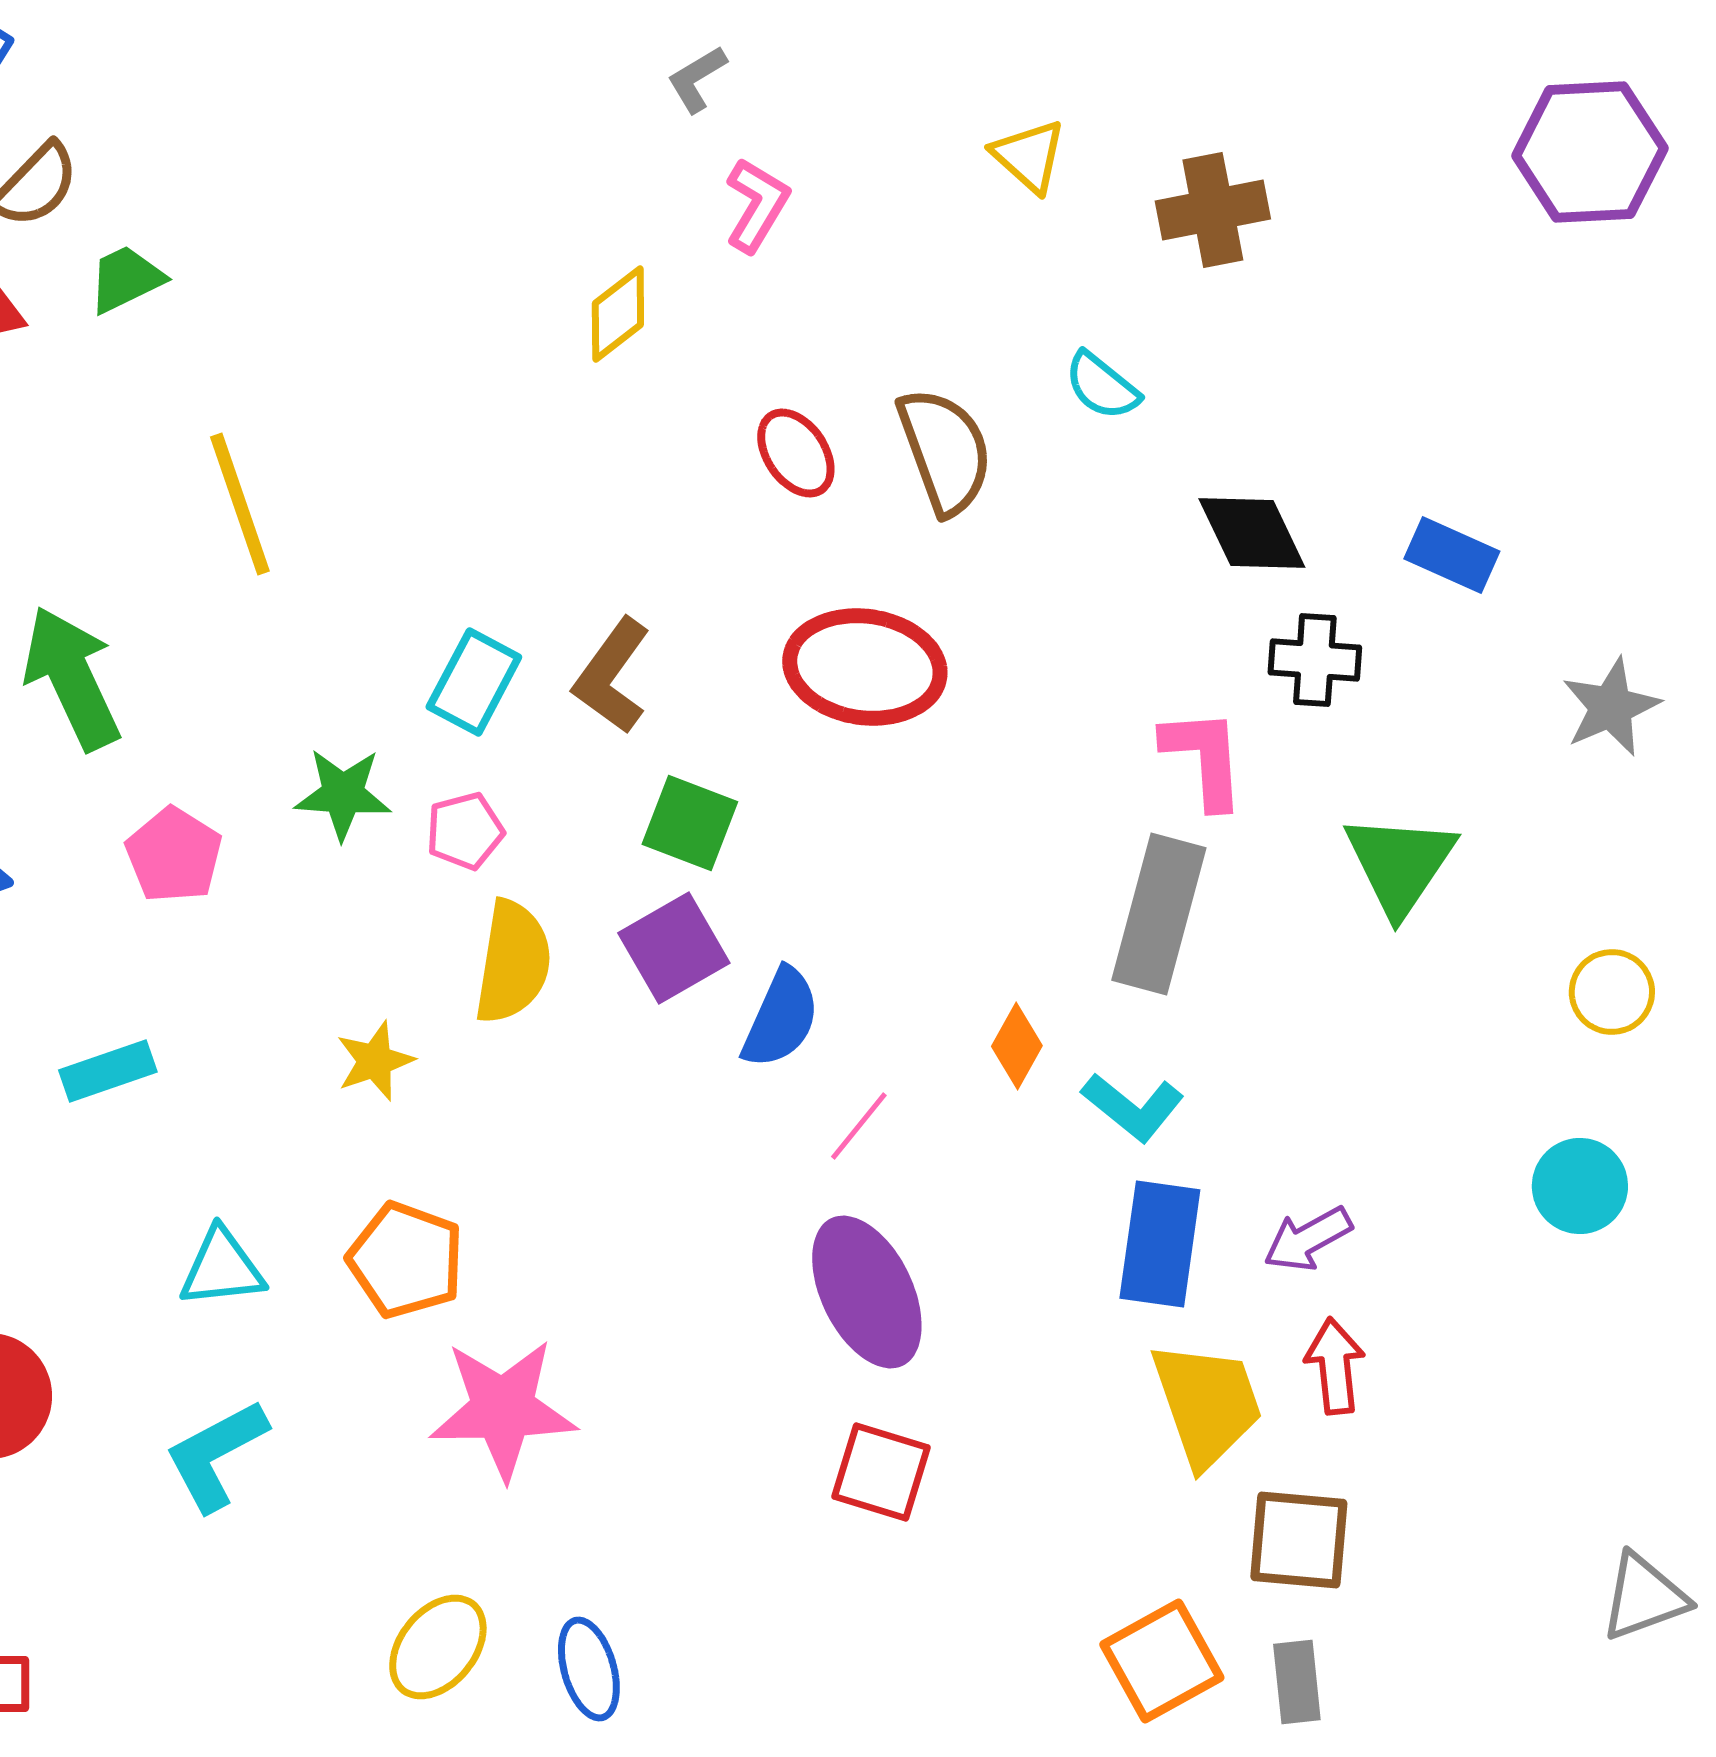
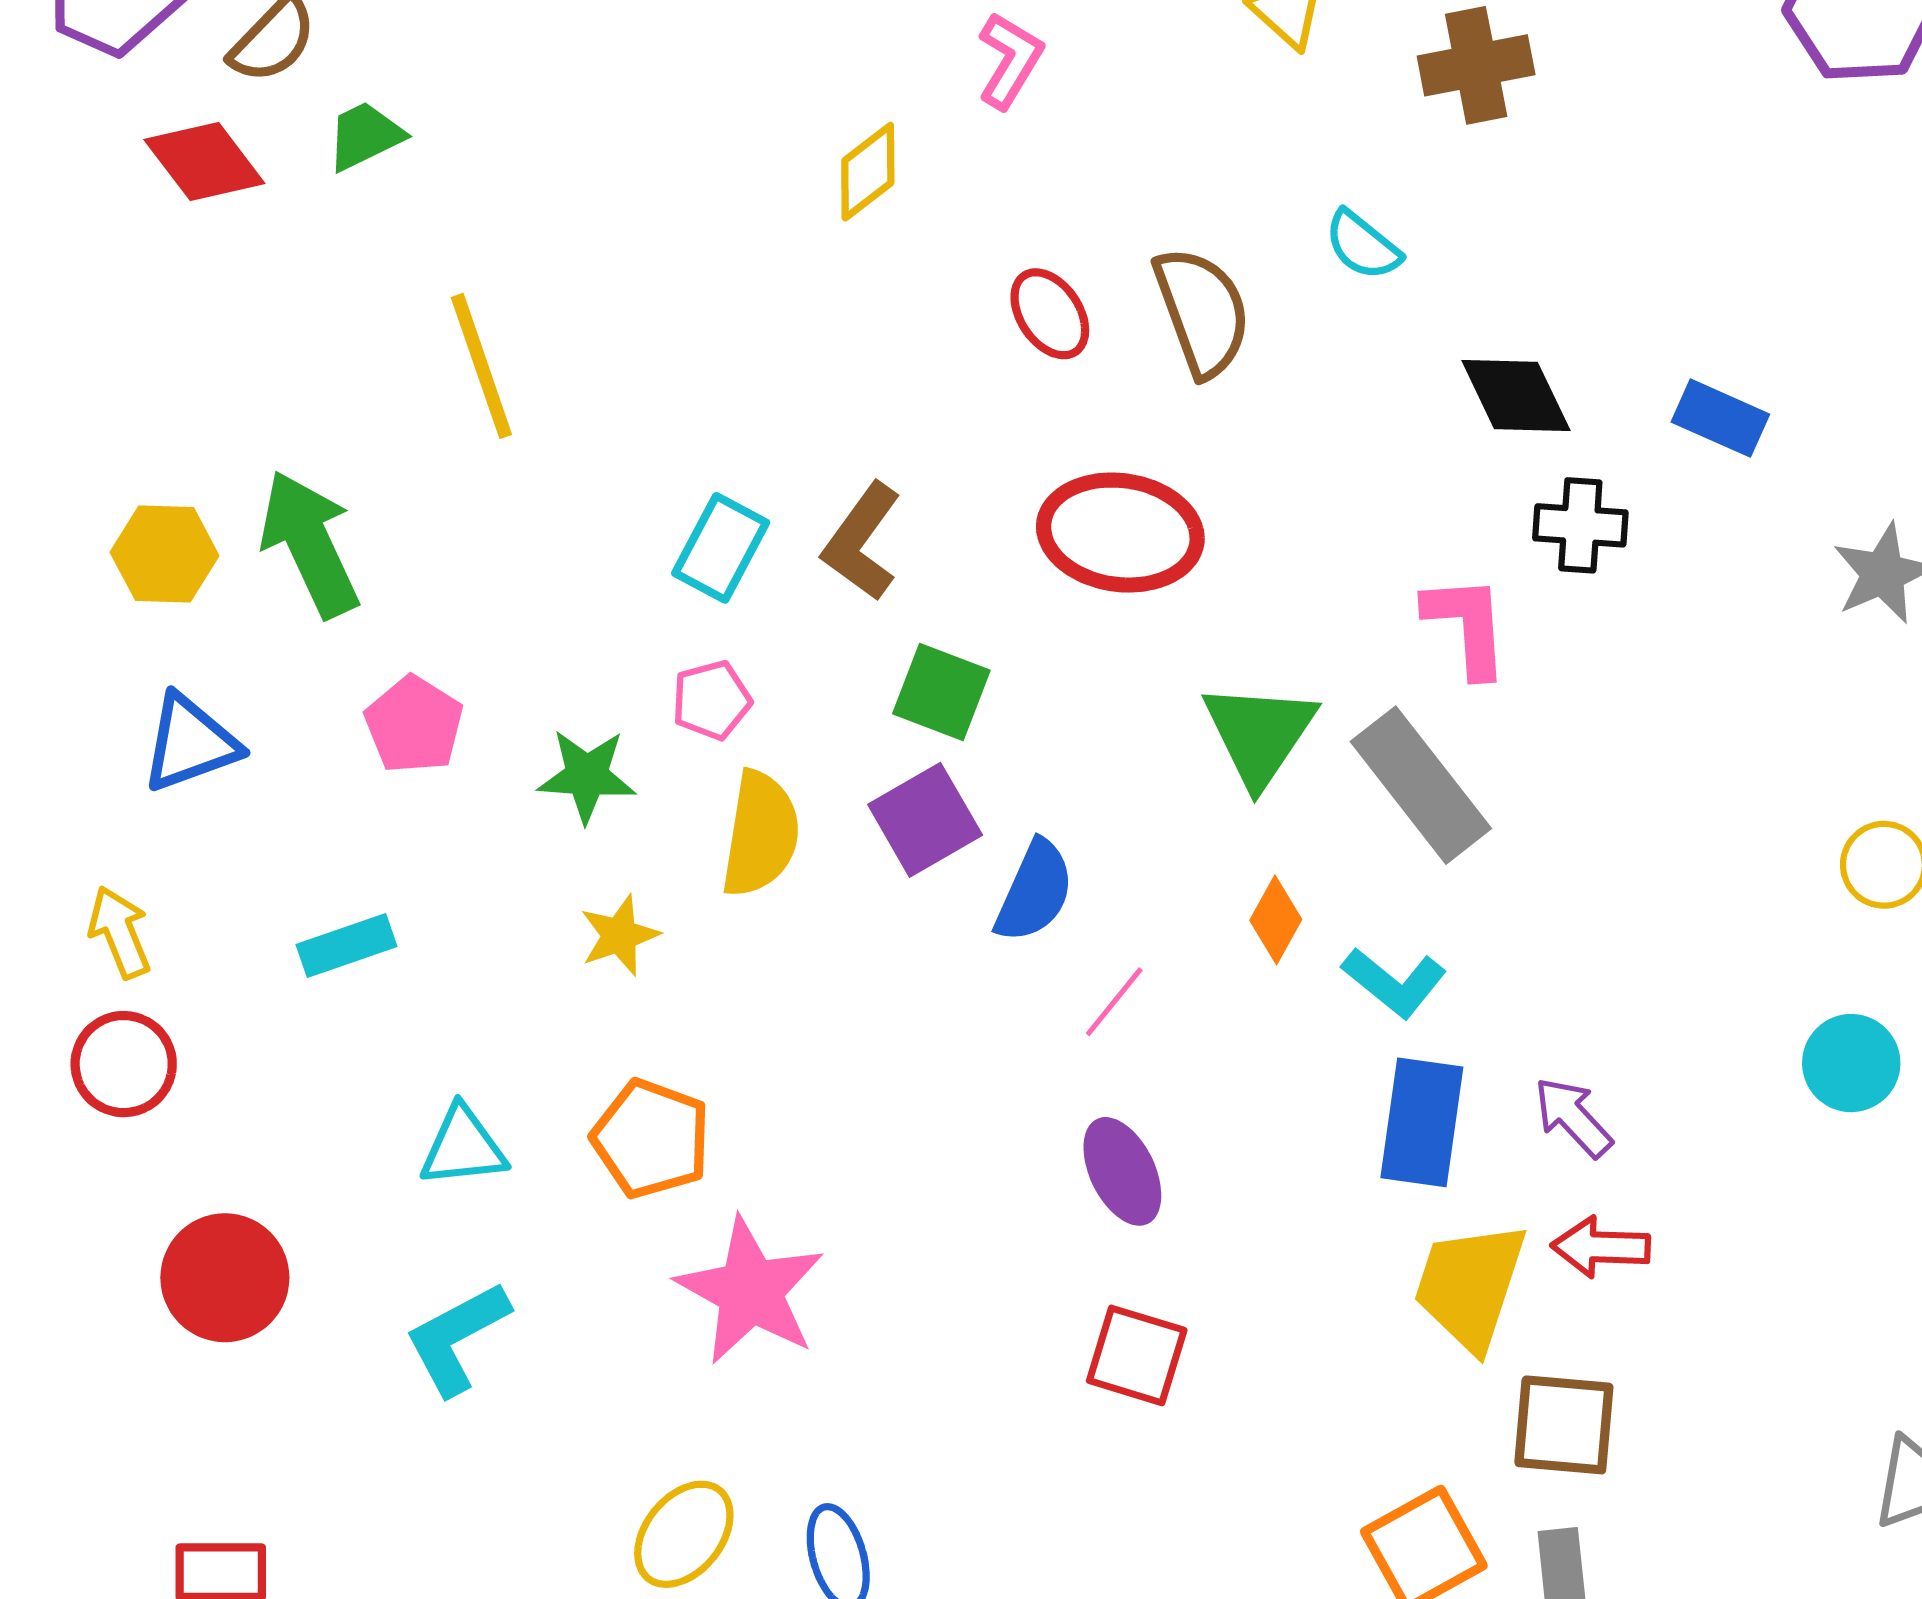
green star: (343, 794) -> (587, 776), moved
green triangle: (1400, 864) -> (1259, 734), moved
gray rectangle: (1159, 914) -> (1421, 785), turned -53
purple arrow: (1308, 1239) -> (1573, 1117), turned 76
purple ellipse: (867, 1292) -> (1122, 1171), size x0.7
red arrow: (1335, 1366) -> (1601, 1247), turned -82
yellow trapezoid: (1207, 1404) -> (1470, 1286), turned -143
pink star: (503, 1409) -> (750, 1291), turned 30

